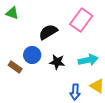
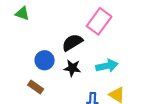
black semicircle: (48, 32) -> (72, 42), moved
brown rectangle: (15, 67) -> (36, 87), moved

